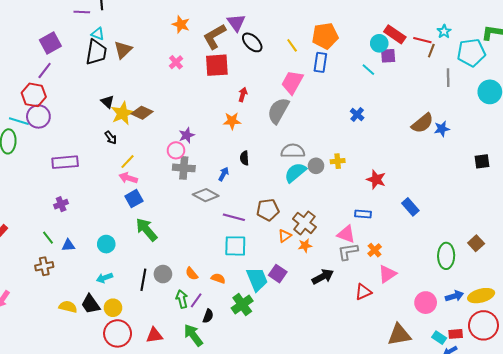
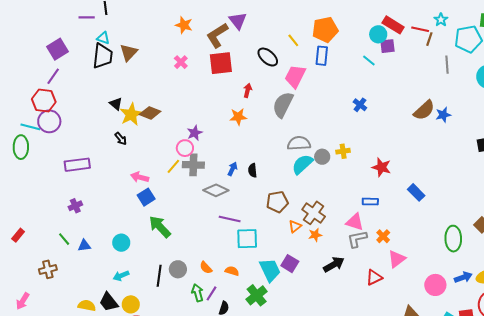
black ellipse: (252, 42) -> (268, 57), moved
black semicircle: (244, 158) -> (253, 170), moved
yellow line: (128, 162) -> (173, 166), moved
purple line: (234, 217) -> (230, 219), moved
brown cross: (44, 266) -> (48, 269), moved

